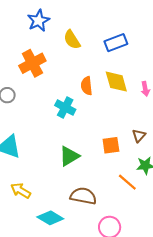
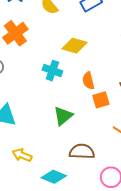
yellow diamond: (116, 82) -> (75, 46), moved, turned -50
orange semicircle: (87, 86) -> (88, 81), moved

